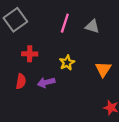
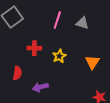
red cross: (30, 54) -> (34, 48), moved
purple arrow: (46, 82) -> (40, 87), moved

